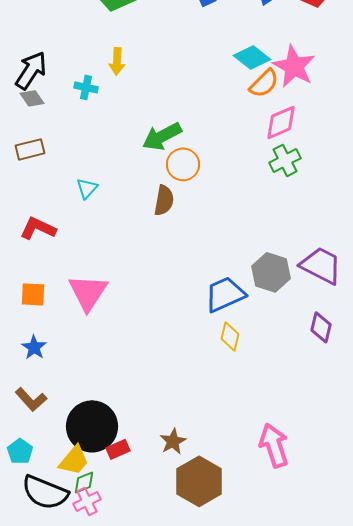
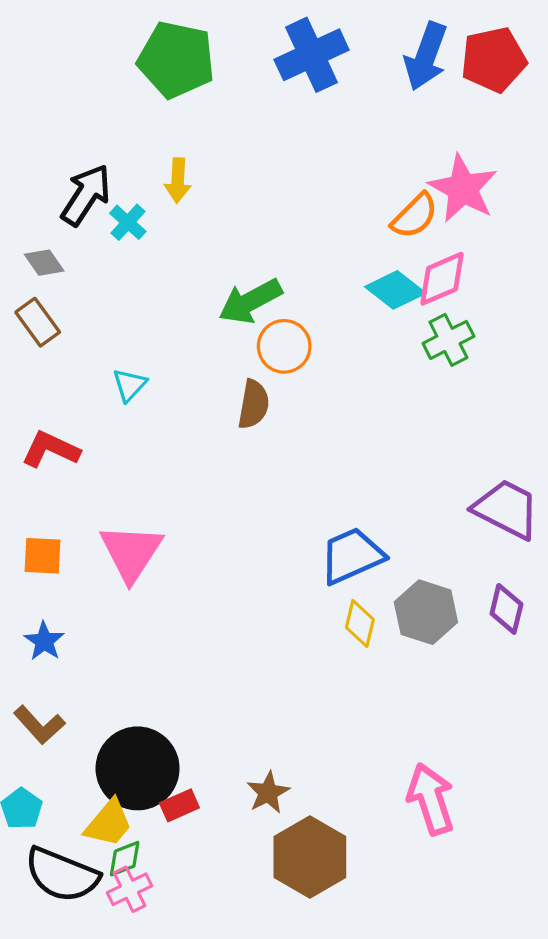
cyan diamond: (252, 57) -> (395, 290), moved
black arrow: (31, 70) -> (86, 195), moved
cyan cross: (86, 87) -> (128, 222), turned 30
gray diamond: (32, 98) -> (44, 263), moved
brown rectangle: (30, 149) -> (38, 322), turned 68
gray hexagon: (271, 272) -> (426, 612), moved

